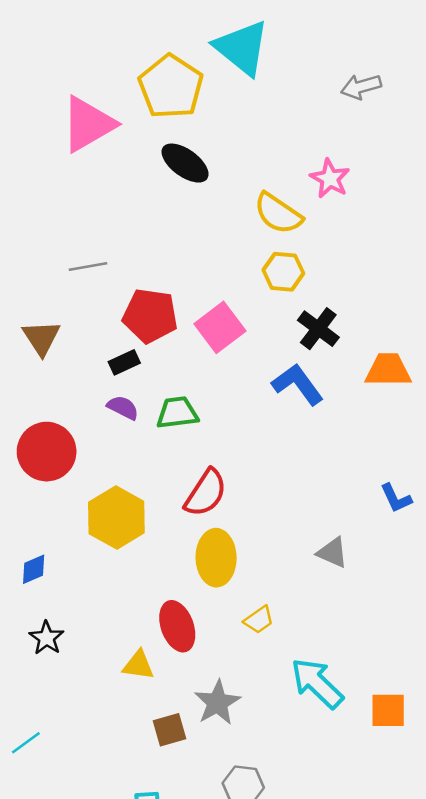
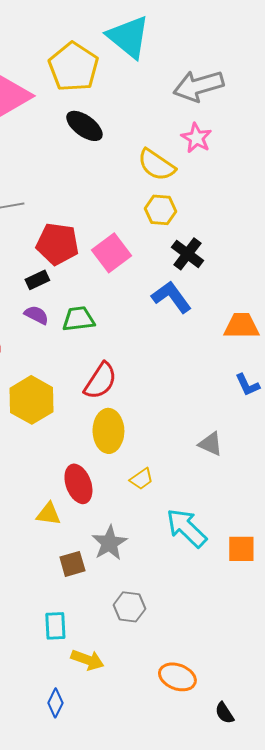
gray arrow: (361, 87) -> (198, 86), moved, size x1.6
orange trapezoid: (388, 370) -> (241, 326), moved
gray triangle: (333, 552) -> (210, 444), moved

